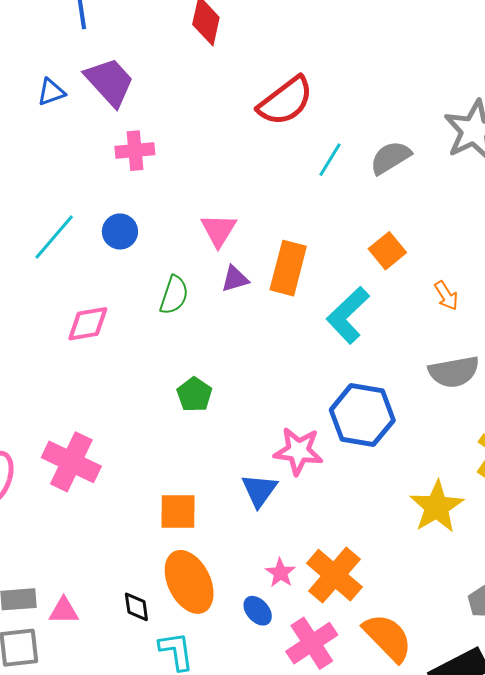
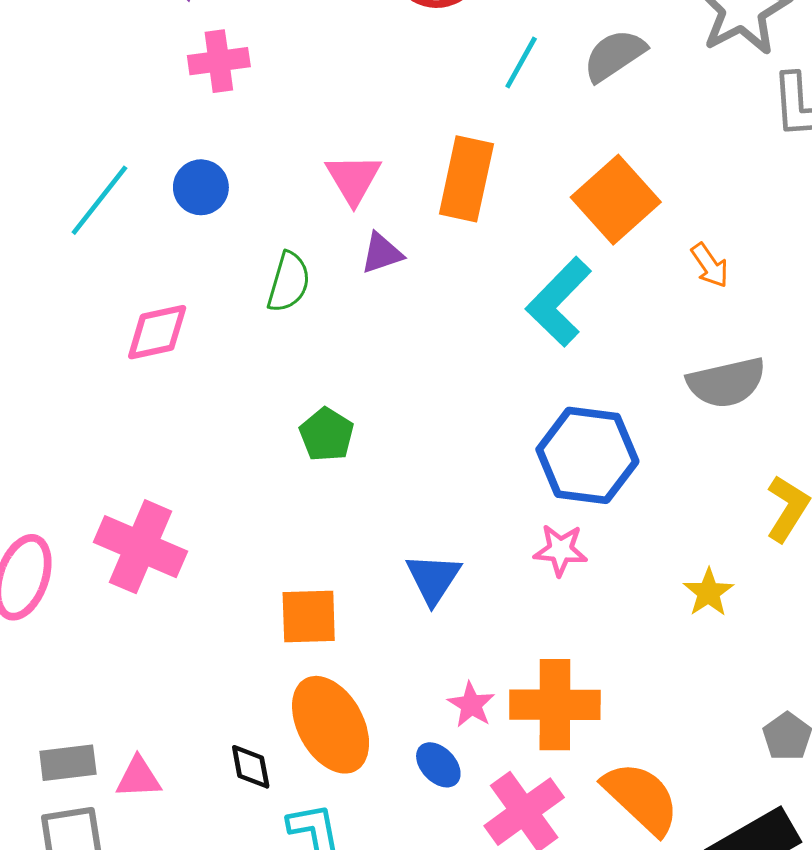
orange square: (387, 251) -> (616, 200), size x1.5
orange rectangle: (288, 268) -> (466, 179), moved
pink star: (298, 451) -> (560, 550), moved, size x0.7
yellow star: (437, 507) -> (708, 592), size x0.6
orange cross: (334, 575) -> (555, 705), turned -38

